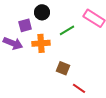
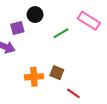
orange cross: (41, 43) -> (34, 77), moved

